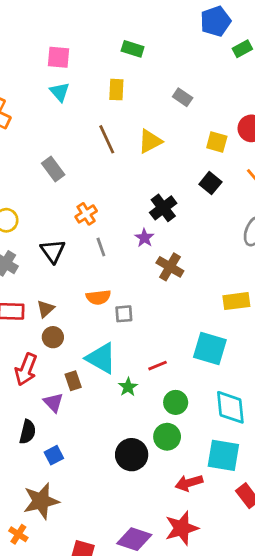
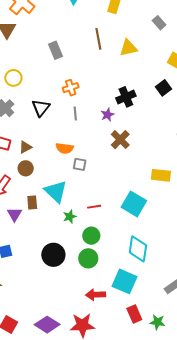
green circle: (176, 402) -> (91, 236), moved
black circle: (132, 455) -> (53, 255), moved

